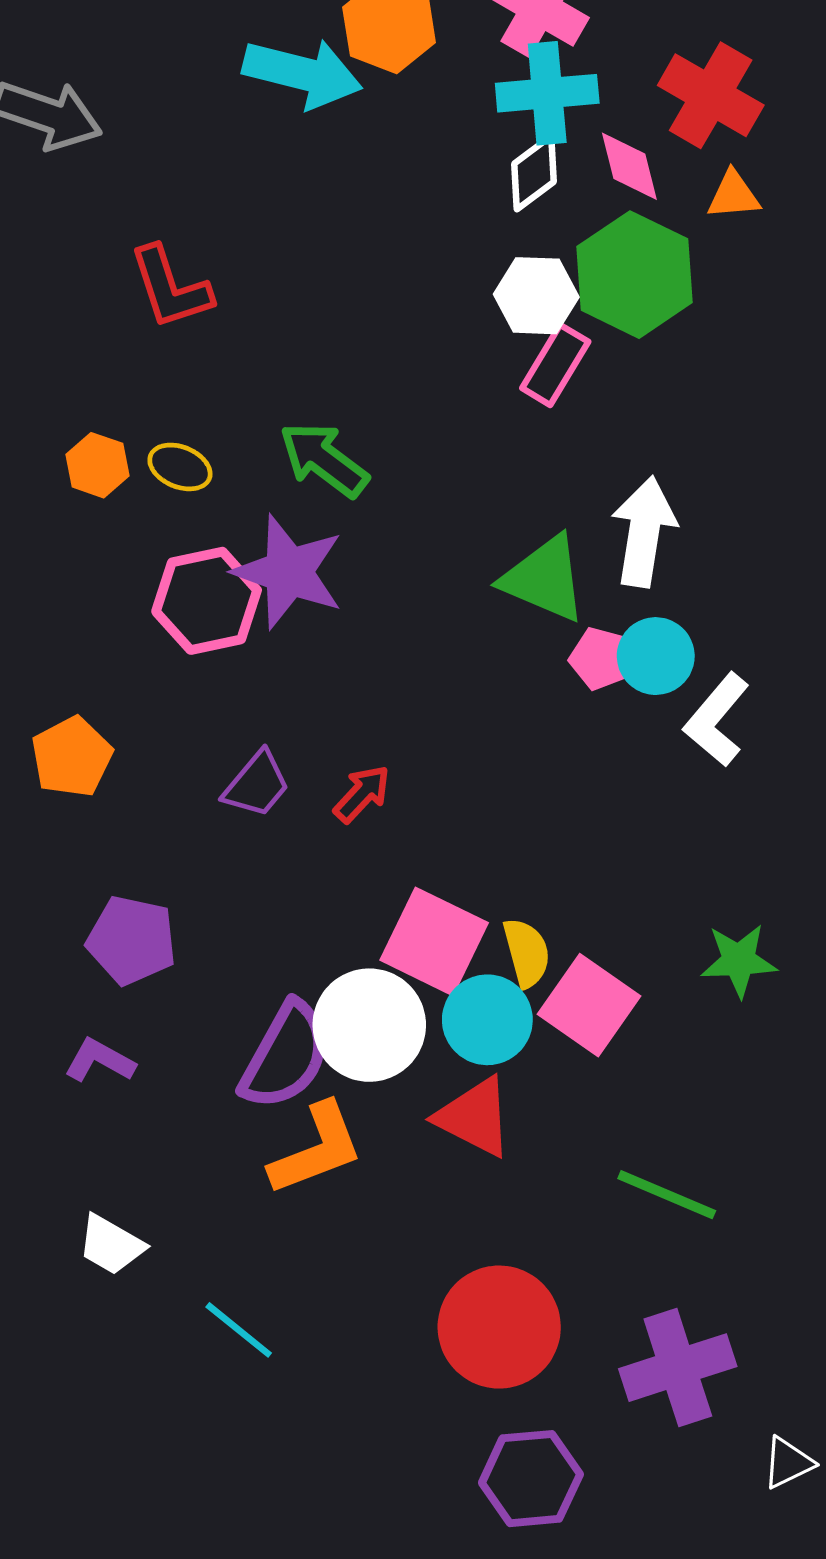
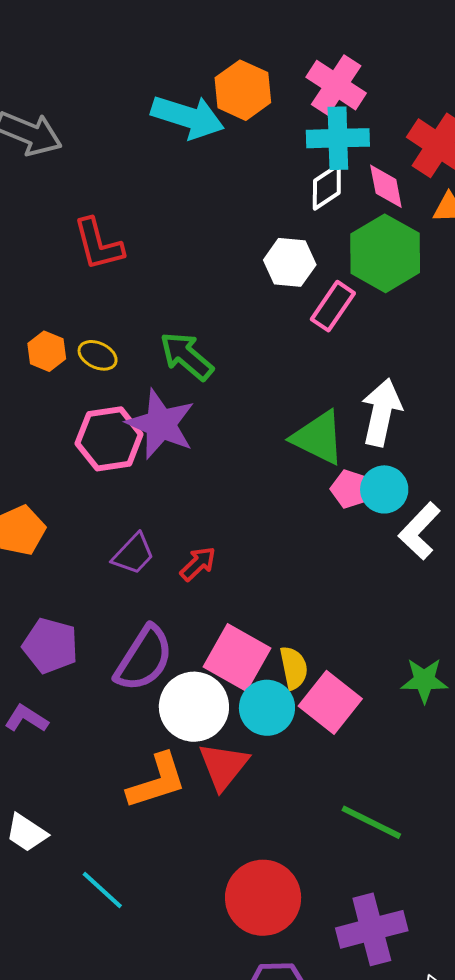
white hexagon: (536, 296) -> (290, 262), moved
purple semicircle: (286, 1056) -> (144, 659), moved
red triangle: (474, 1117) -> (223, 766), moved, turned 38

